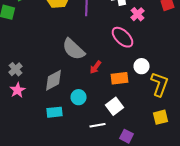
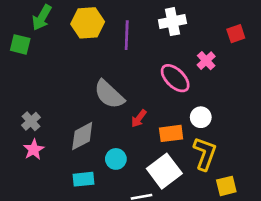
pink cross: (138, 14) -> (206, 61), moved
yellow L-shape: (160, 84) -> (205, 154), moved
white square: (114, 106) -> (164, 171), size x1.4

